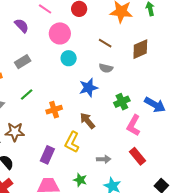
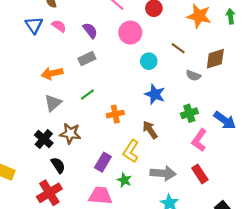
purple semicircle: (22, 26) -> (90, 31), moved
cyan circle: (69, 58) -> (149, 61), moved
gray semicircle: (106, 68) -> (193, 75), moved
blue star: (88, 88) -> (155, 94), turned 30
gray arrow: (104, 159) -> (163, 173), size x1.6
green star: (80, 180) -> (124, 180), moved

